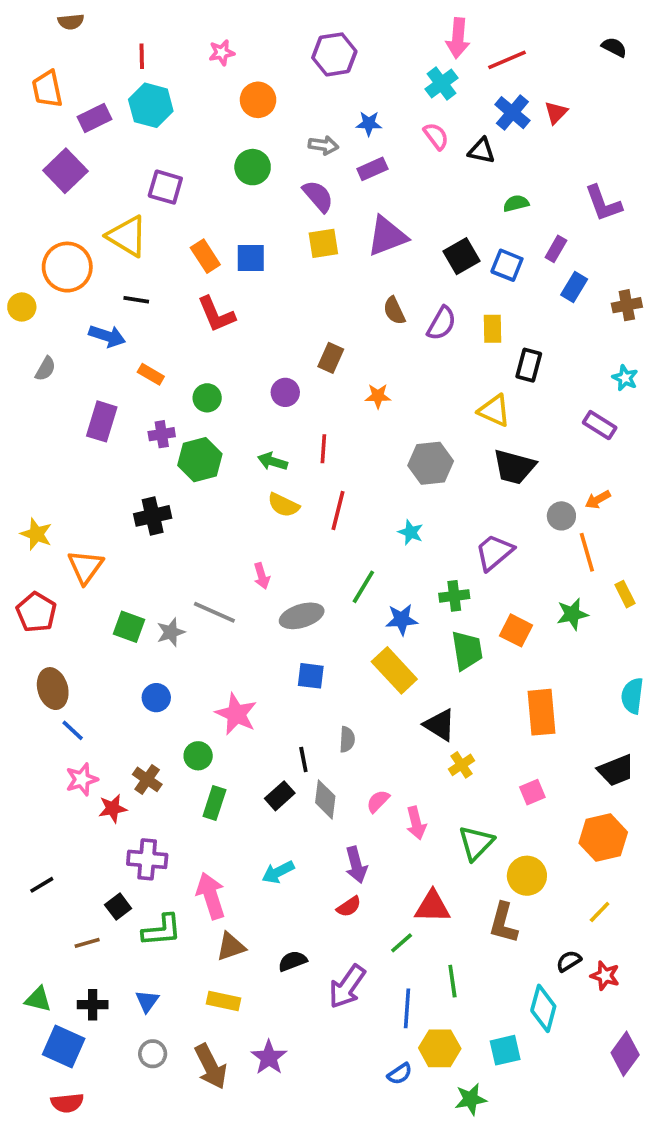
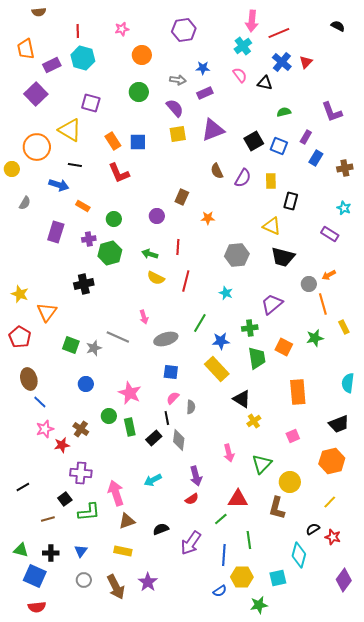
pink semicircle: (378, 801) -> (173, 398), moved
green rectangle: (214, 803) -> (130, 427), moved, turned -30

